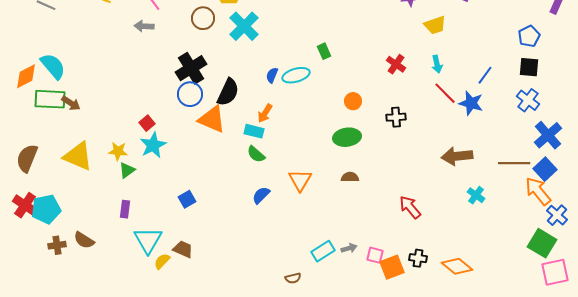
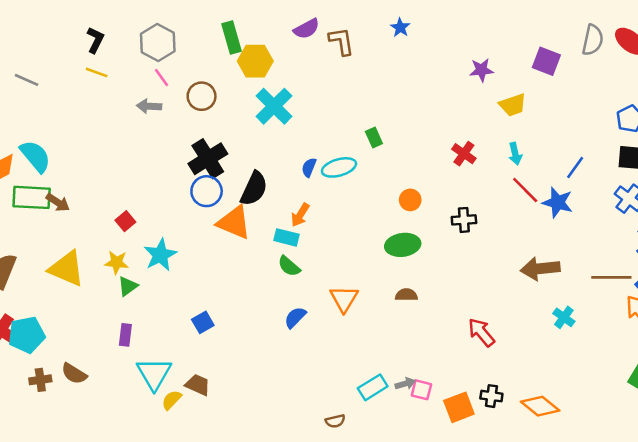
brown circle: (203, 18) -> (202, 96), moved
red square: (147, 123) -> (125, 221), moved
pink square: (375, 255) -> (421, 390), moved

